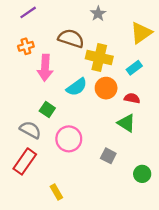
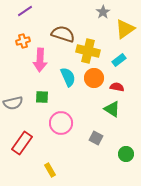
gray star: (98, 14) -> (103, 12), moved
cyan semicircle: (77, 87) -> (68, 77), turned -78
green square: (47, 110) -> (42, 97), turned -32
gray semicircle: (30, 130) -> (13, 103), moved, turned 138

